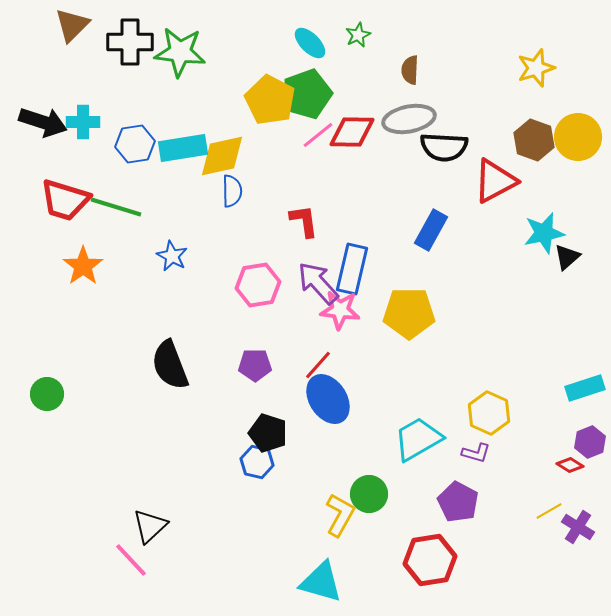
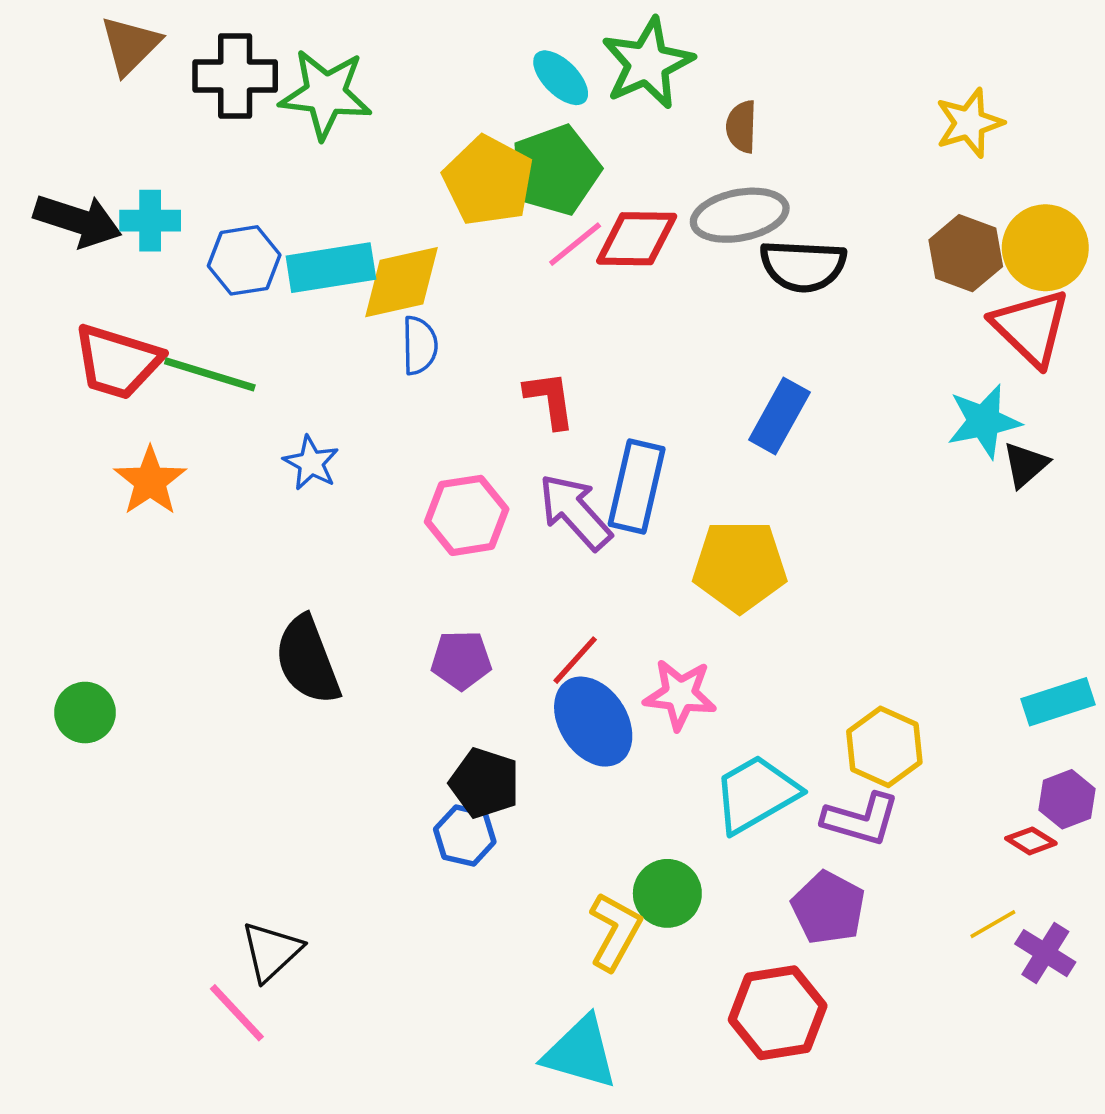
green star: (358, 35) -> (647, 63), size x2.0
red triangle: (495, 181) -> (1031, 327), moved, turned -48
pink star: (340, 310) -> (680, 694), moved
purple L-shape: (476, 453) -> (861, 819), size x1.5

